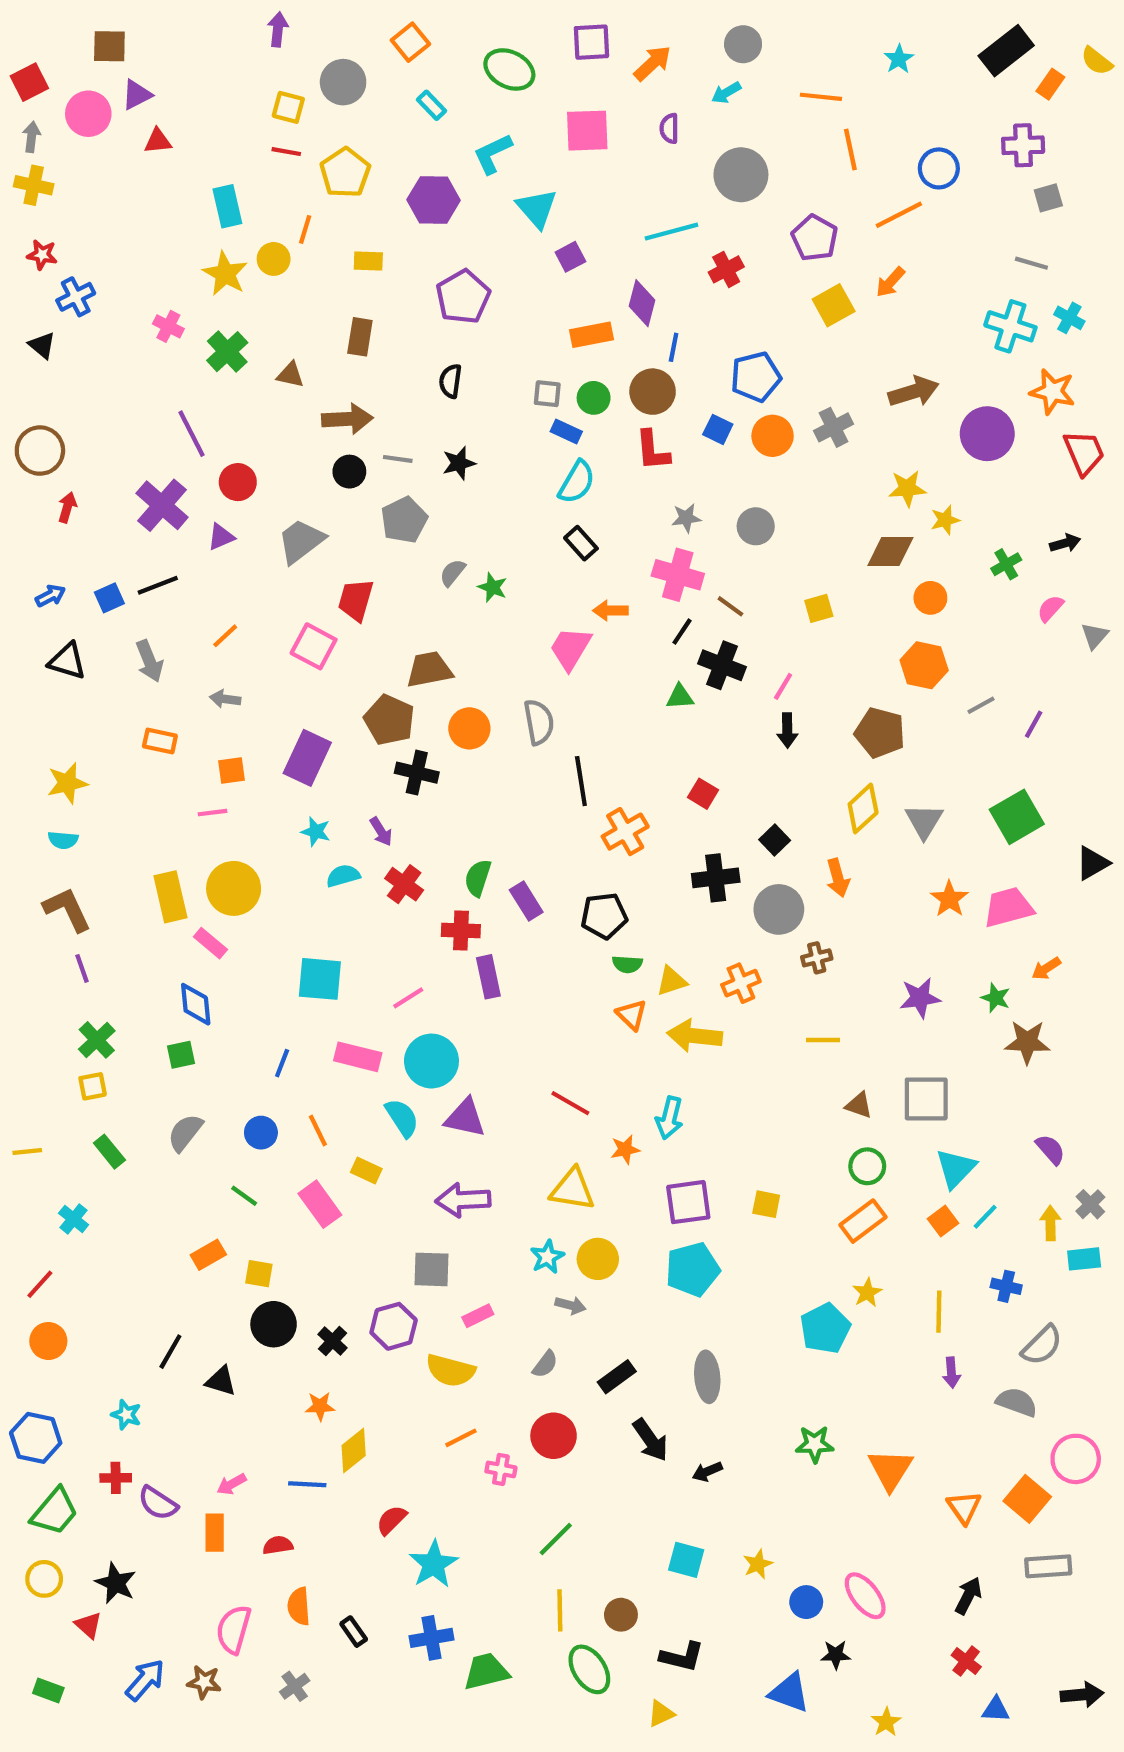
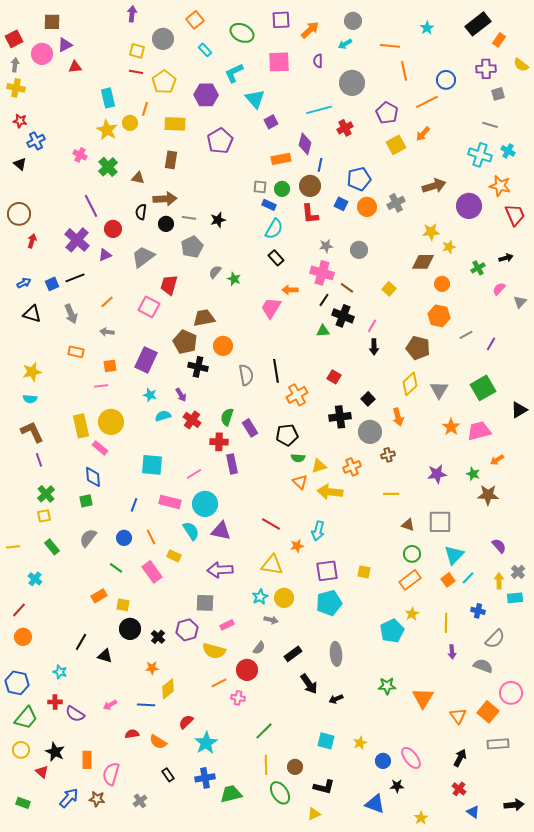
yellow semicircle: (1097, 61) -> (521, 65), moved
yellow rectangle: (368, 261) -> (175, 124), size x1.5
black semicircle: (450, 381) -> (141, 212), moved
yellow square: (819, 608) -> (389, 289), turned -32
gray semicircle: (539, 722) -> (246, 375), moved
red circle: (554, 1436) -> (247, 670), moved
orange rectangle: (215, 1533) -> (87, 760), moved
orange semicircle: (299, 1606) -> (158, 742), moved, turned -54
blue triangle: (996, 1709) -> (473, 812), turned 32

